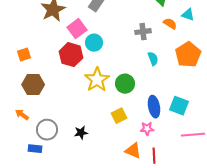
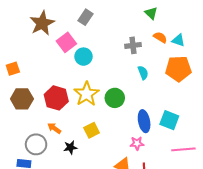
cyan triangle: (188, 15) -> (178, 40), moved
red hexagon: (71, 55) -> (56, 98), moved
orange pentagon: (188, 55) -> (178, 69), turned 30
orange arrow: (22, 115) -> (54, 128), moved
yellow square: (119, 116) -> (92, 130), moved

